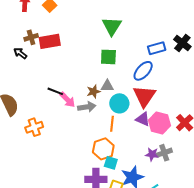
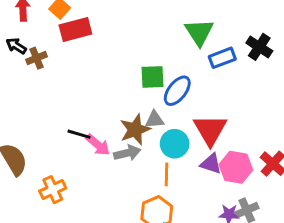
green triangle: (112, 26) -> (199, 32), moved
red rectangle: (50, 41) -> (75, 29), moved
black arrow: (20, 53) -> (16, 46), moved
blue ellipse: (143, 71) -> (177, 91), moved
brown star: (94, 92) -> (135, 130), size x1.5

